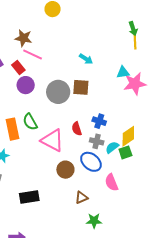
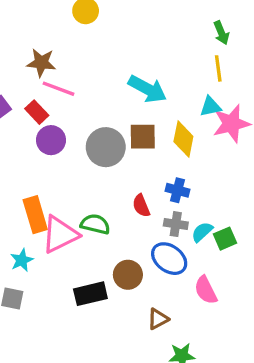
yellow line: (135, 42) -> (218, 68), moved
cyan arrow: (86, 59) -> (147, 89), size x1.6
green semicircle: (30, 122) -> (95, 224), moved, turned 138
yellow diamond: (128, 136) -> (183, 139), moved, turned -40
pink triangle: (52, 140) -> (60, 234), moved, turned -50
black rectangle: (29, 197) -> (90, 294), moved

